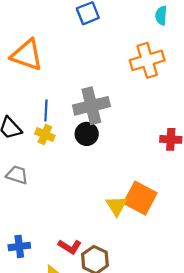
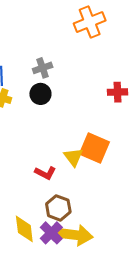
gray cross: (91, 106) -> (43, 68), size x0.6
red L-shape: (70, 247) -> (45, 173), moved

